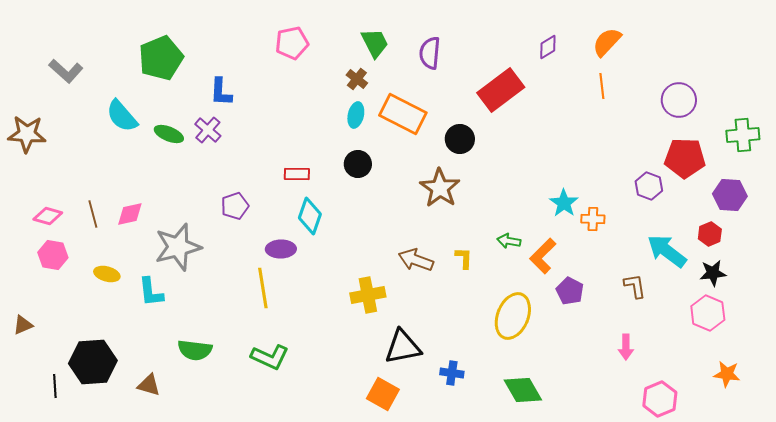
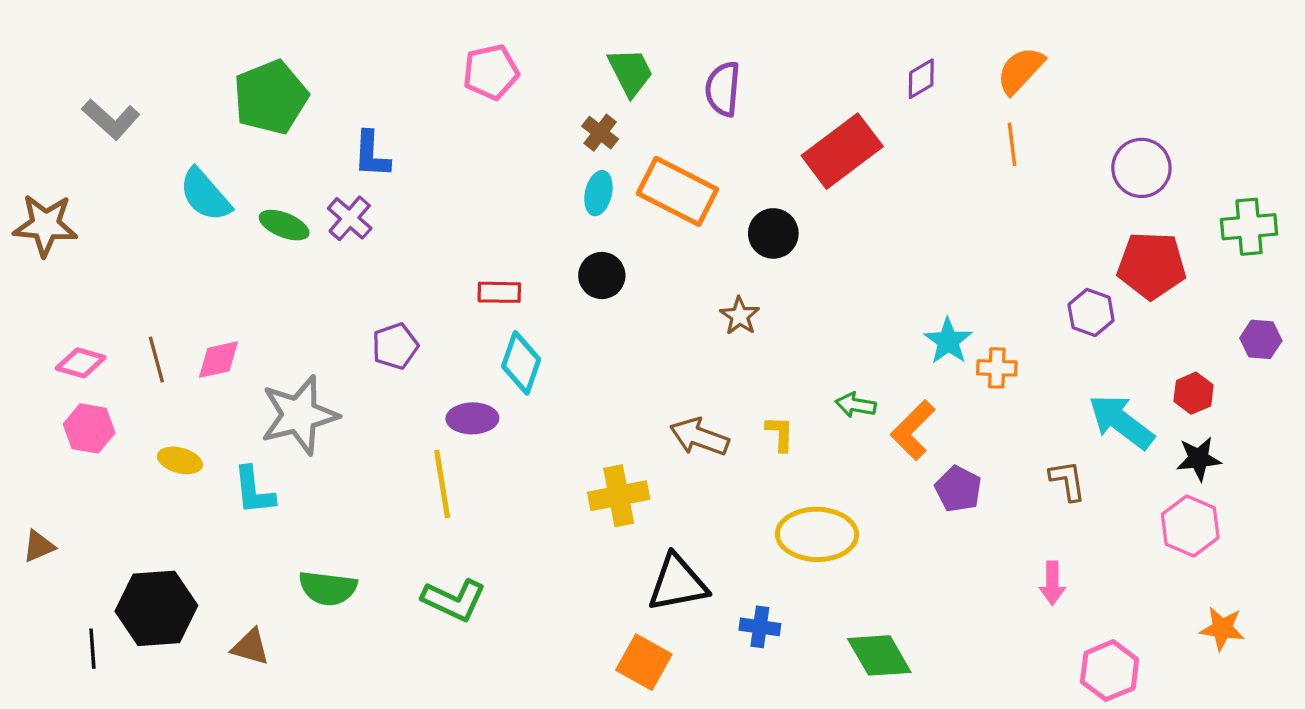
brown star: (440, 188) -> (740, 316), size x0.6
purple hexagon: (730, 195) -> (1261, 339), moved, size x0.7
yellow ellipse: (513, 316) -> (817, 534), moved, turned 69

